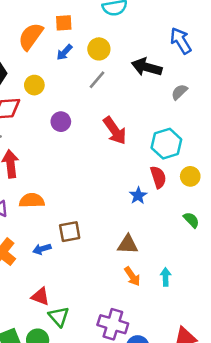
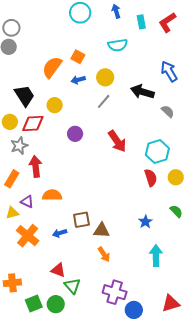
orange square: (64, 23) -> (78, 57), turned 32
blue arrow: (64, 52) -> (78, 80), turned 32
gray semicircle: (179, 92) -> (168, 111), turned 88
blue star: (138, 196) -> (145, 222), moved
brown triangle: (128, 244) -> (102, 230), moved
orange arrow: (132, 276) -> (104, 254), moved
cyan arrow: (166, 277) -> (156, 256), size x1.5

